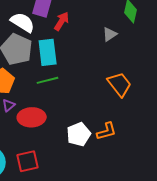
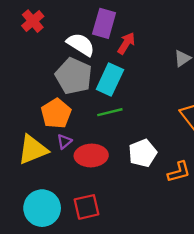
cyan rectangle: (48, 52) -> (110, 79), turned 32
white pentagon: (79, 134) -> (143, 153), moved

